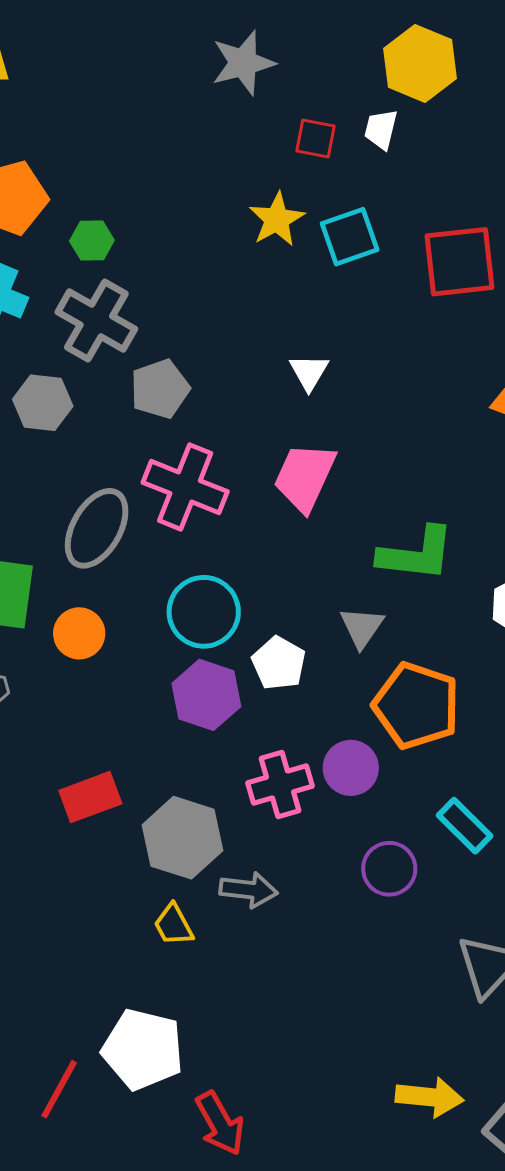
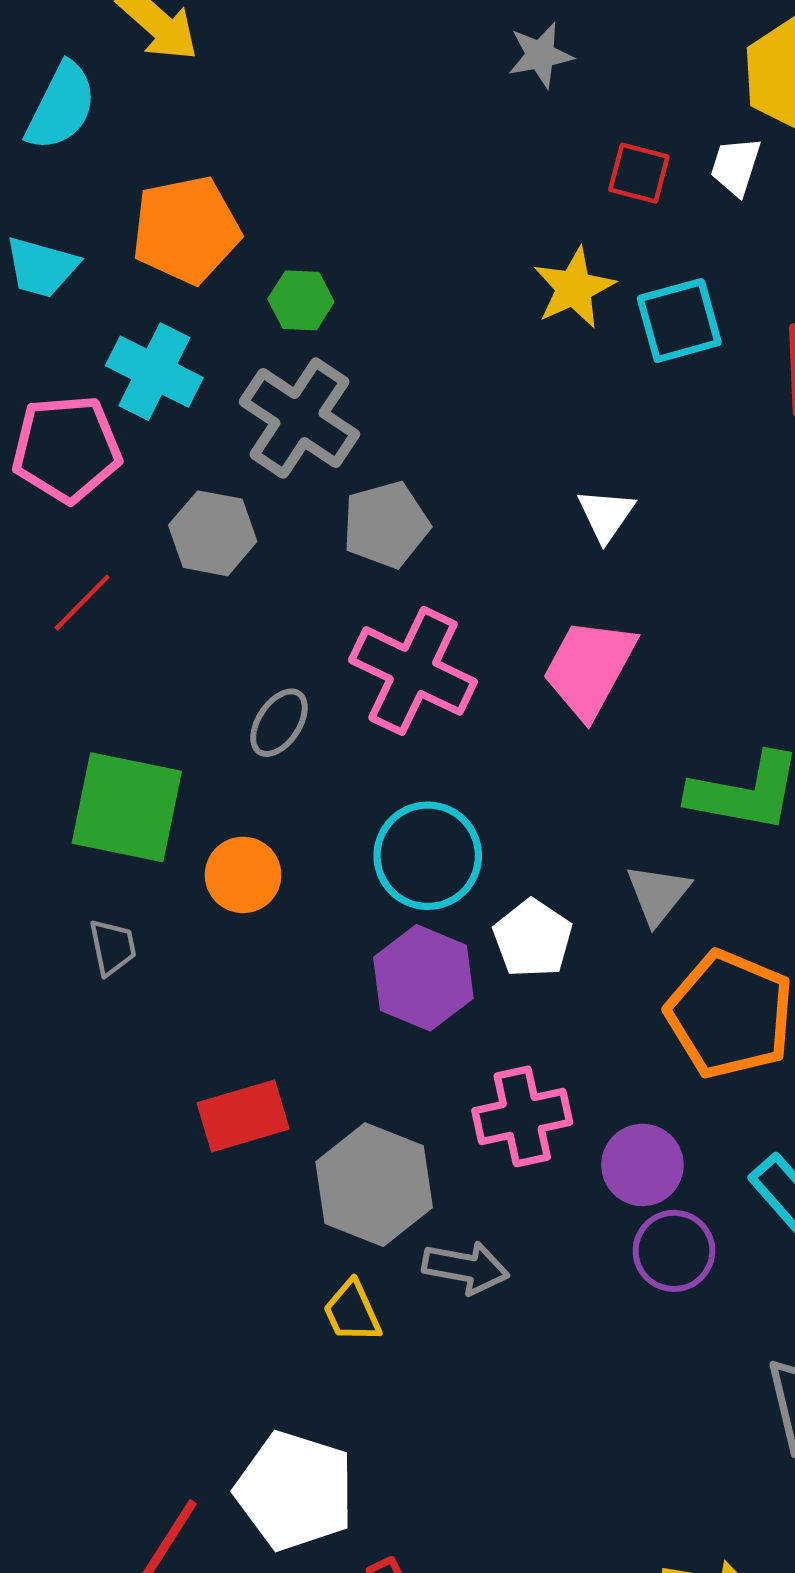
gray star: (243, 63) -> (540, 55), size x0.7
gray ellipse: (97, 528) -> (279, 723), size x0.6
purple circle: (351, 768) -> (642, 1165), moved

